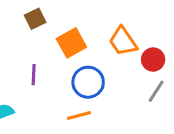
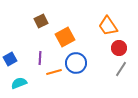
orange trapezoid: (123, 41) -> (108, 26), moved
orange line: (79, 115) -> (54, 72), moved

